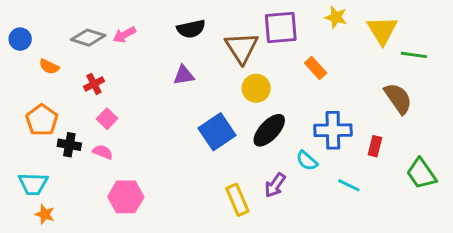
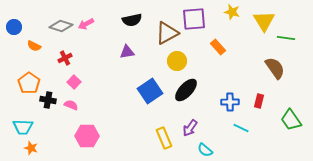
brown triangle: (242, 48) -> (167, 33), turned 35
blue cross: (333, 130) -> (230, 102), moved, size x0.7
cyan semicircle: (307, 161) -> (205, 150), moved

